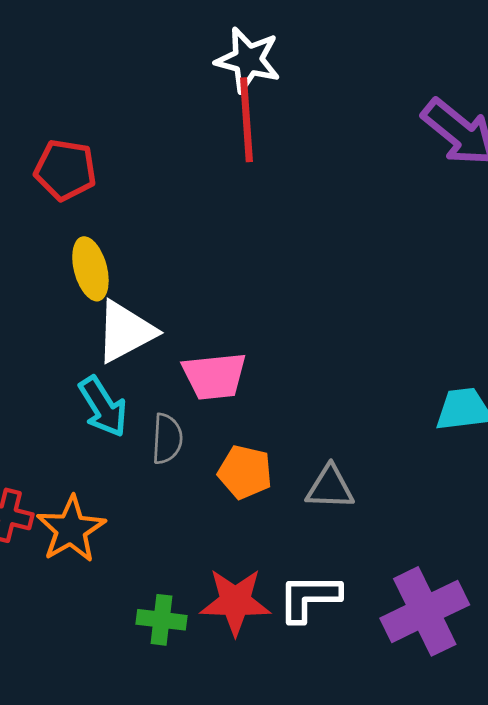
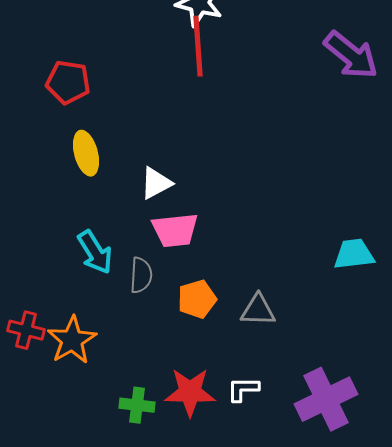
white triangle: (125, 331) -> (156, 183), moved, size x0.7
orange pentagon: (245, 472) -> (197, 299), turned -30
white L-shape: (309, 598) -> (243, 389), size x0.7

